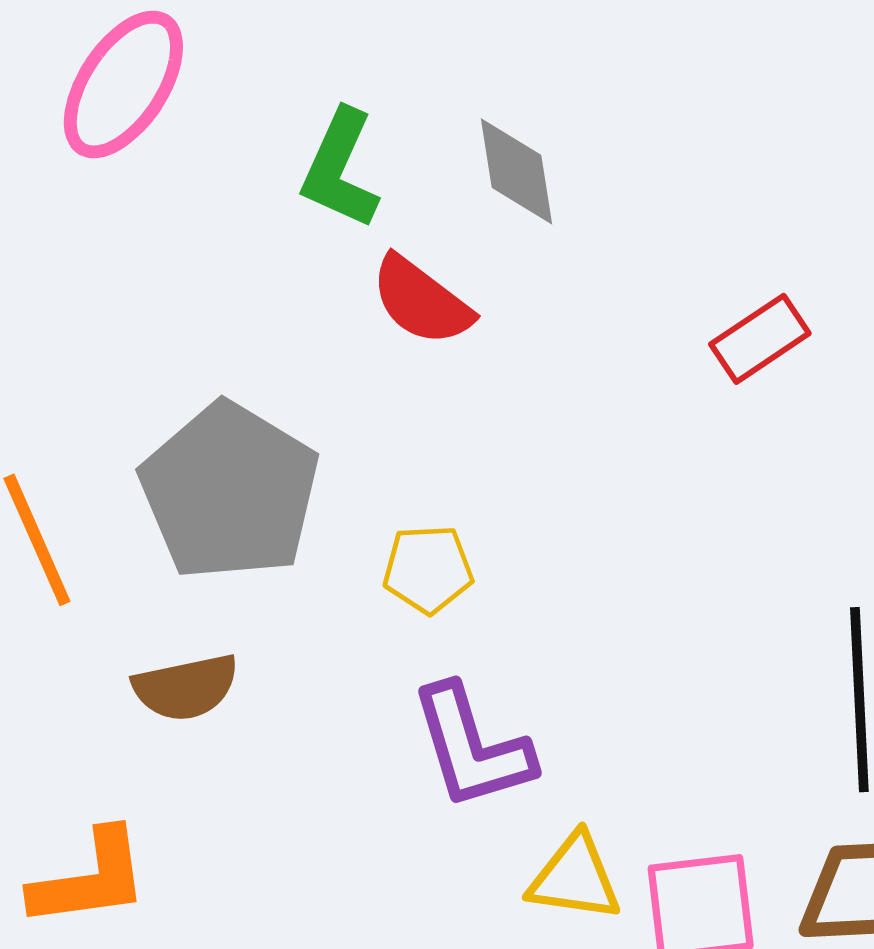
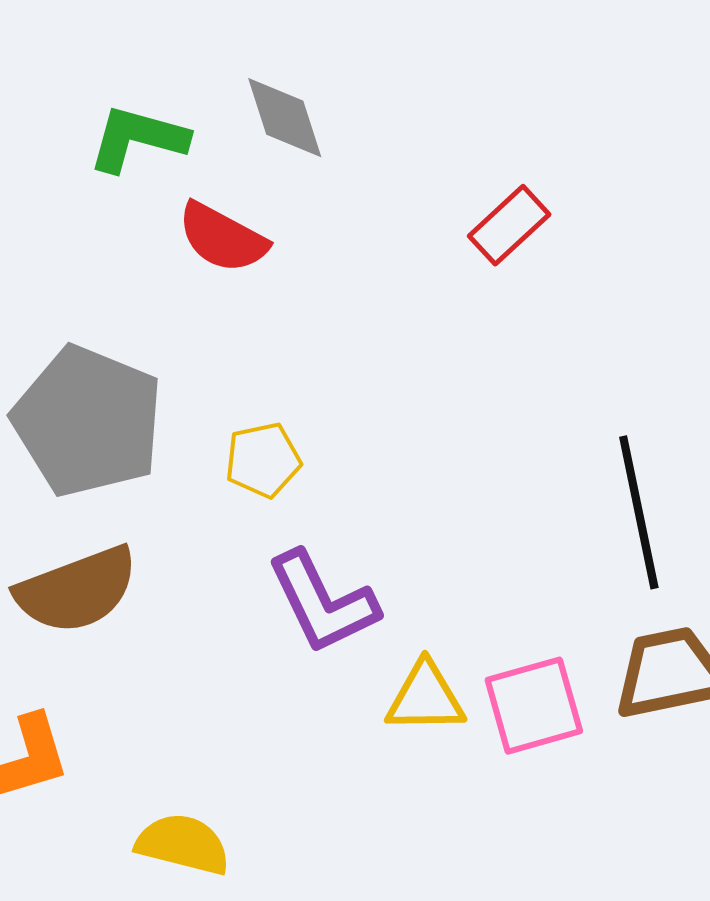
green L-shape: (340, 169) -> (138, 139), turned 90
brown semicircle: (186, 687) -> (77, 590), size x1.4

